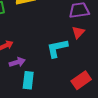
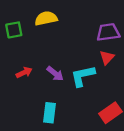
purple arrow: (17, 62) -> (55, 74), moved, turned 56

